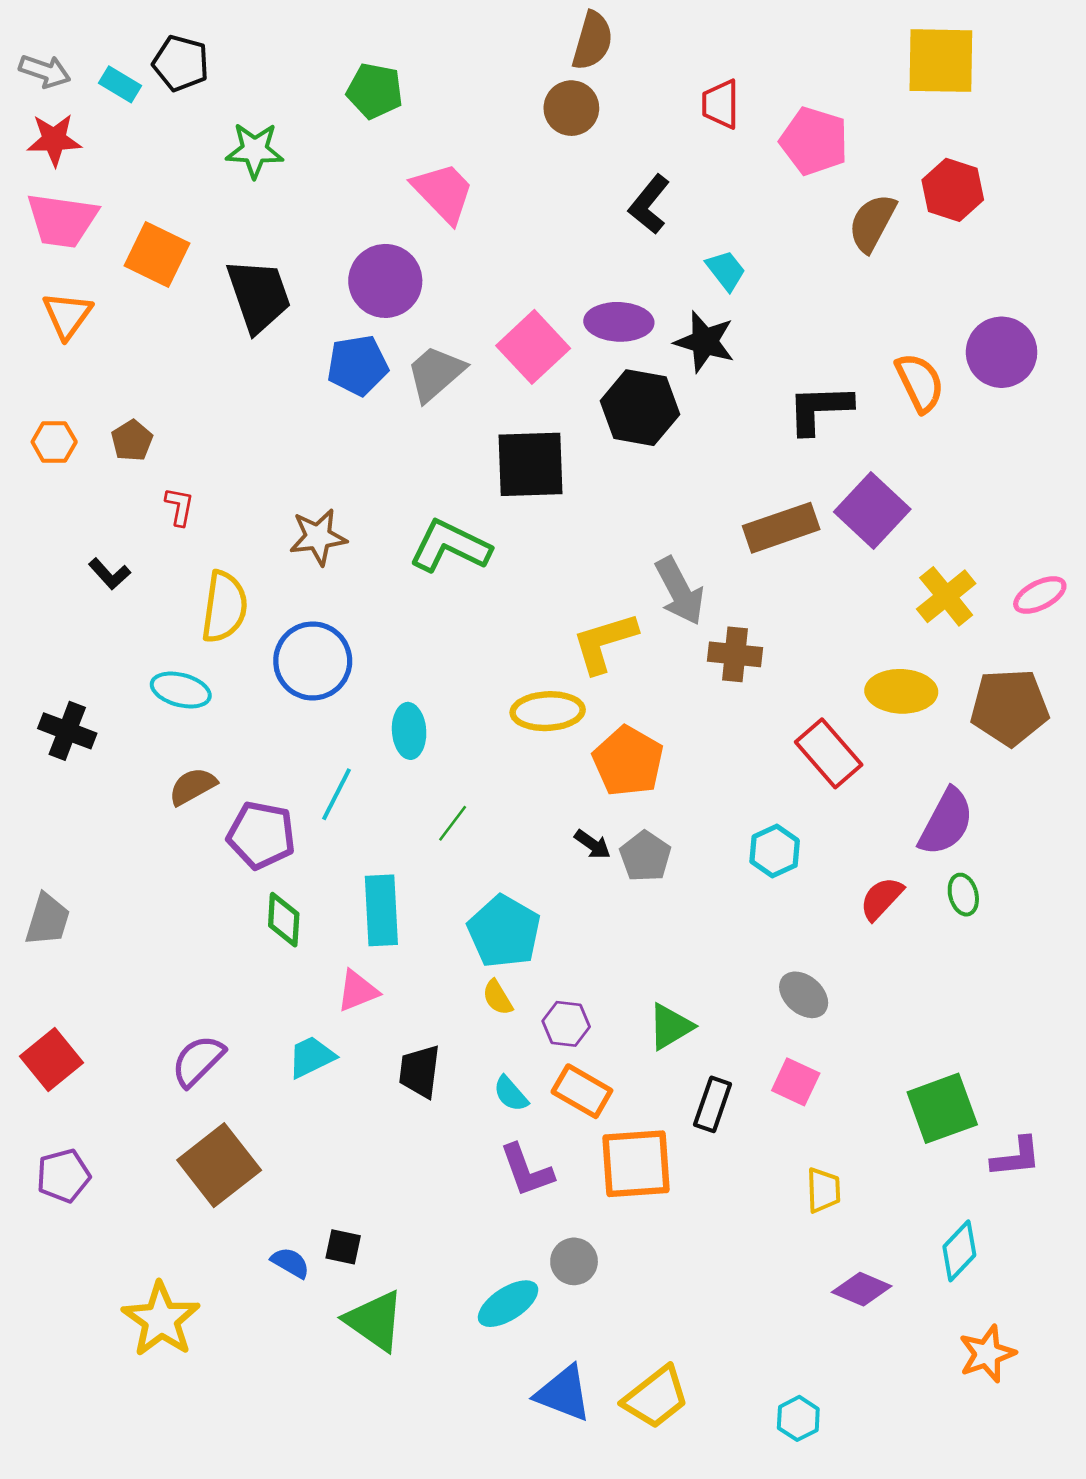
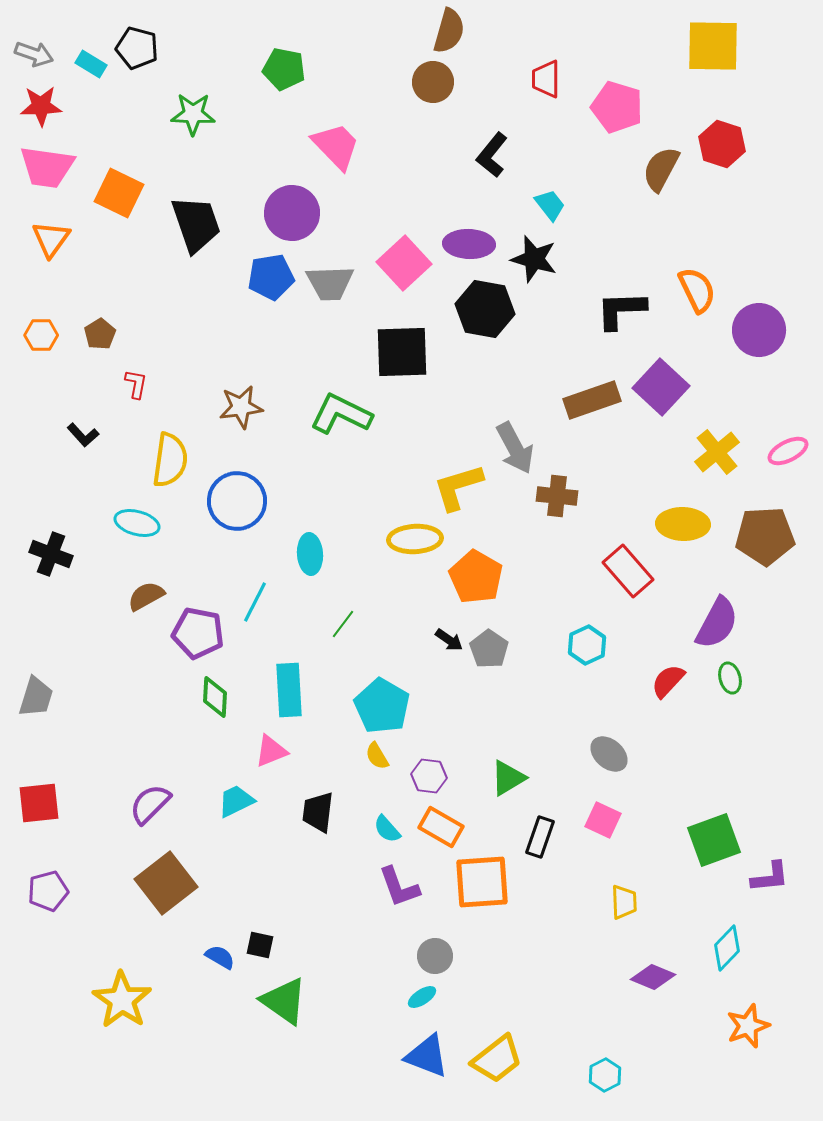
purple circle: (1002, 352) -> (759, 330), moved
gray trapezoid: (435, 373) -> (330, 283), turned -141
red square: (51, 1060) -> (39, 803), turned 33
cyan ellipse: (508, 1304) -> (422, 997), moved, size x0.6

